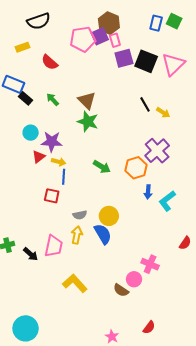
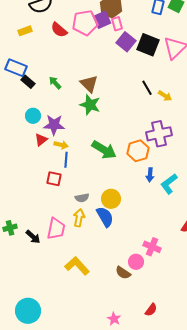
purple square: (124, 58) -> (126, 42), turned -36
red semicircle: (50, 62) -> (59, 30), moved
purple cross: (157, 151) -> (159, 134), turned 30
green arrow: (102, 167) -> (104, 150), size x1.4

